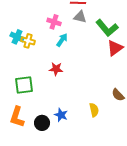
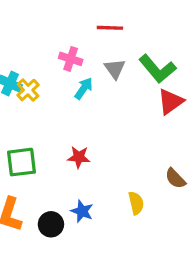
gray triangle: (80, 17) -> (115, 69), moved, turned 40
yellow cross: (28, 41) -> (28, 90), turned 32
red star: (56, 69) -> (79, 157), moved

